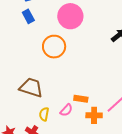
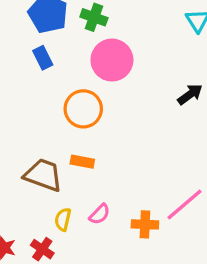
orange rectangle: (81, 99) -> (82, 162), moved

